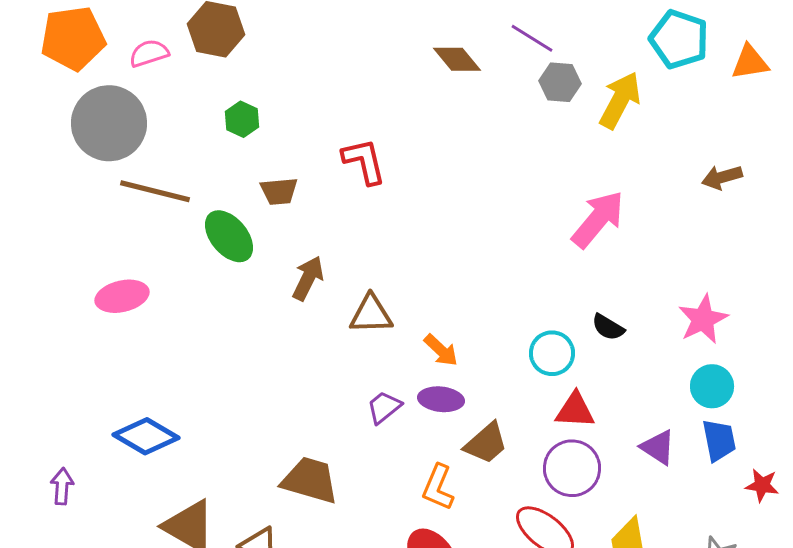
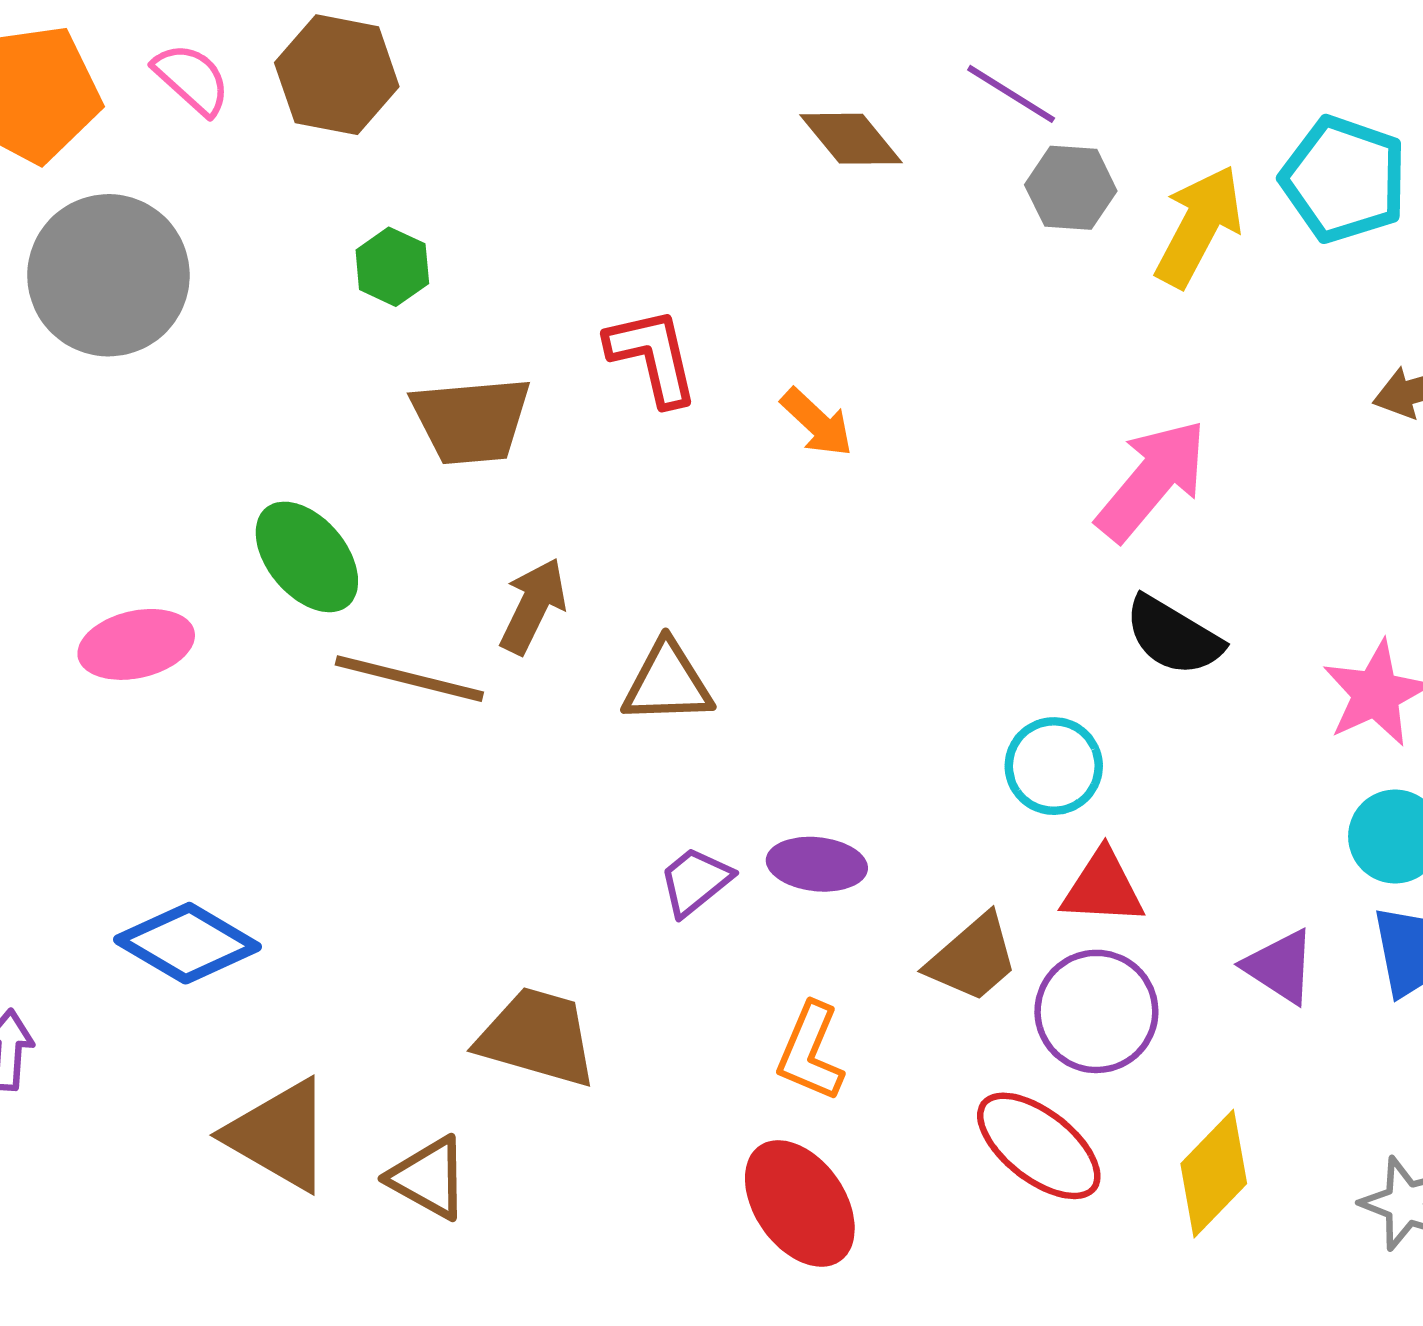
cyan pentagon: (679, 39) -> (1344, 179), moved
pink semicircle: (149, 53) -> (192, 79), moved, turned 60
brown line: (155, 191) -> (409, 679), moved
brown trapezoid: (279, 191) -> (471, 420), size x1.5
green ellipse: (229, 236) -> (307, 557), moved
black semicircle: (608, 327) -> (1173, 636), moved, size x1.4
orange arrow: (441, 350) -> (817, 422), moved
brown trapezoid: (486, 443) -> (973, 958), moved

